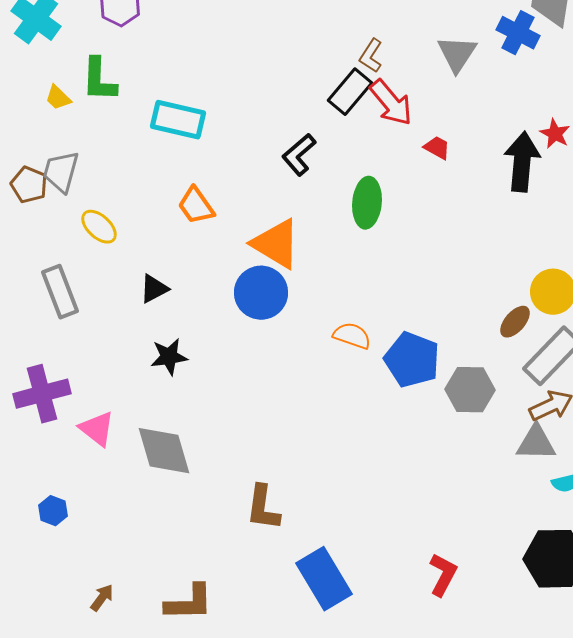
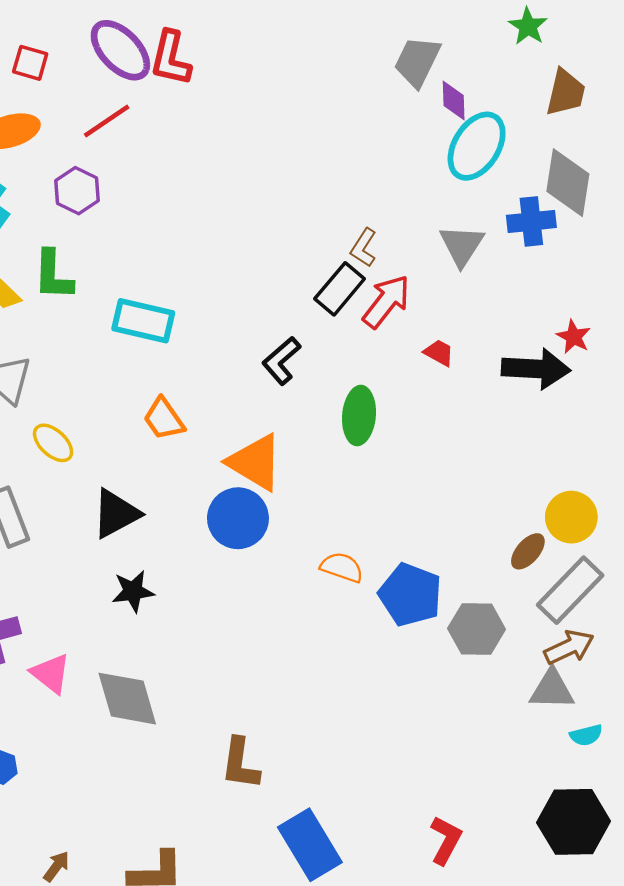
blue cross: (518, 33) -> (531, 221), turned -33
red arrow: (391, 103) -> (386, 301), turned -102
black arrow: (522, 162) -> (536, 369), turned 88
black triangle: (154, 289) -> (116, 514), size x1.5

